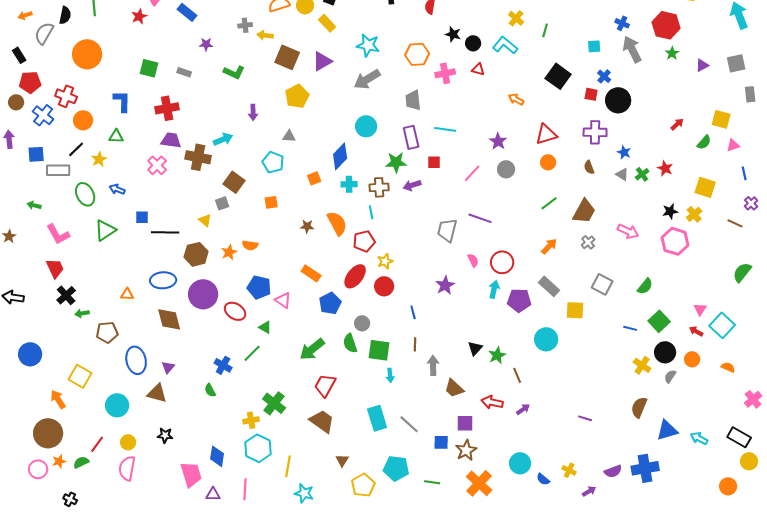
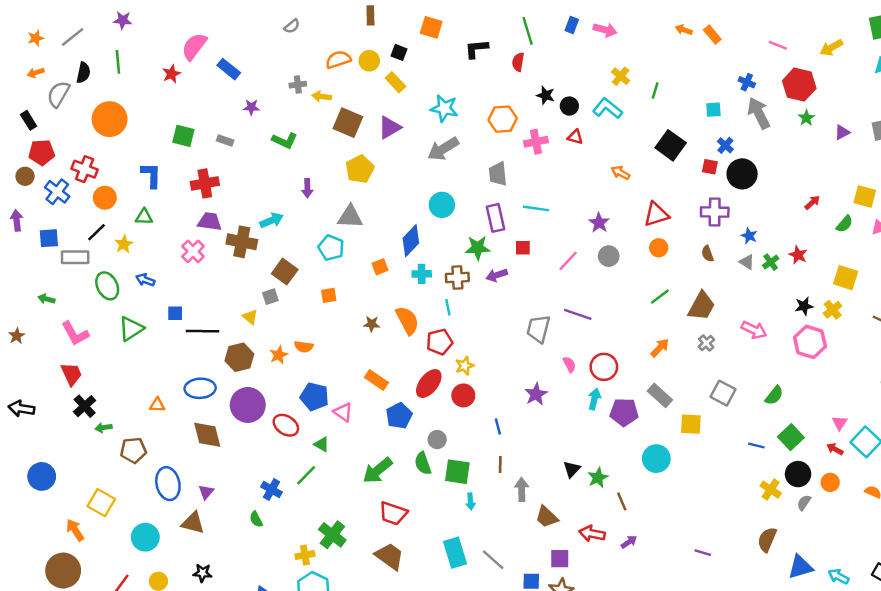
gray triangle: (289, 136) -> (350, 217), size x1.6
red trapezoid: (325, 385) -> (393, 513), turned -100

